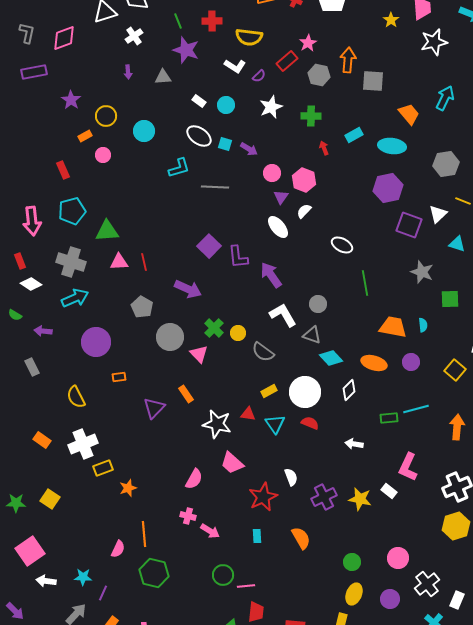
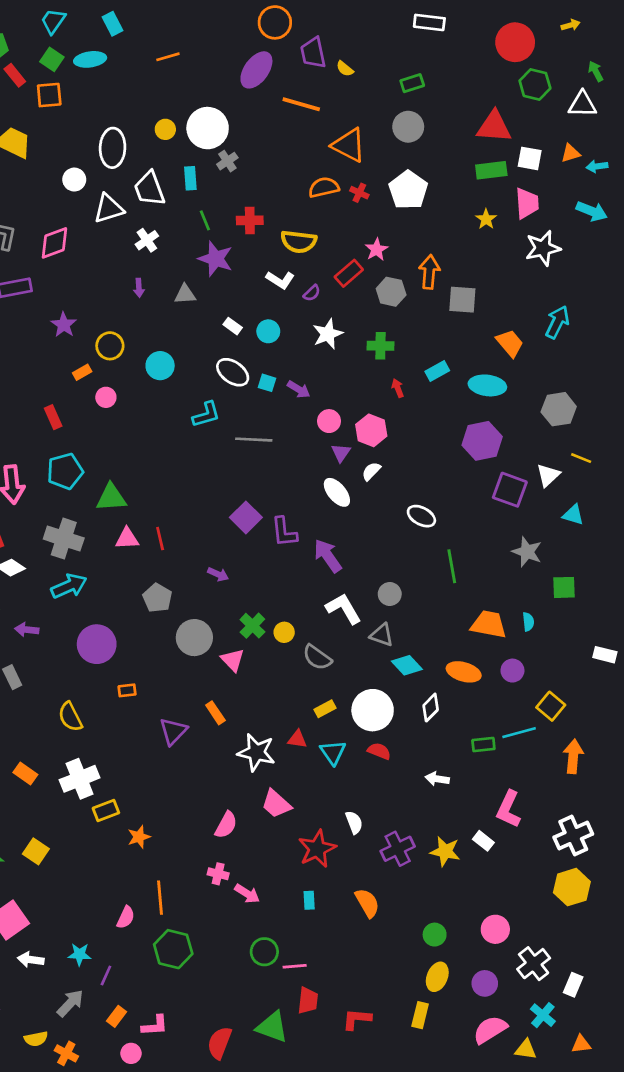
purple arrow: (188, 289) -> (218, 574), size x0.6
yellow square: (455, 370) -> (551, 706), moved

